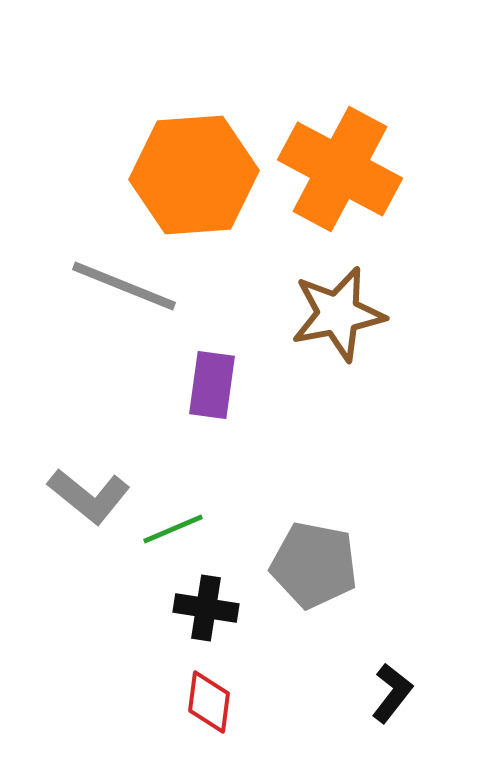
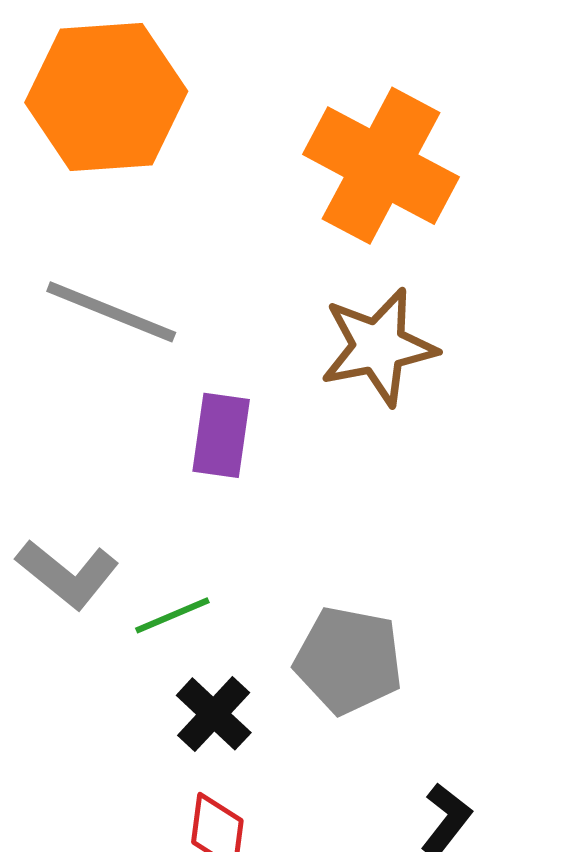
orange hexagon: (194, 175) -> (106, 97), moved
black cross: (206, 608) -> (214, 714), turned 34

